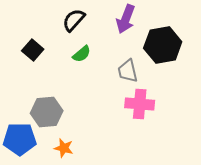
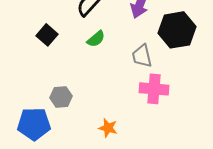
gray hexagon: (47, 112) -> (61, 97), size x0.7
orange star: (64, 148) -> (108, 128), moved

